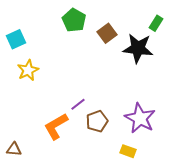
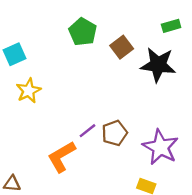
green rectangle: (156, 23) -> (171, 26), moved, turned 42
brown pentagon: (97, 121) -> (115, 133), moved

